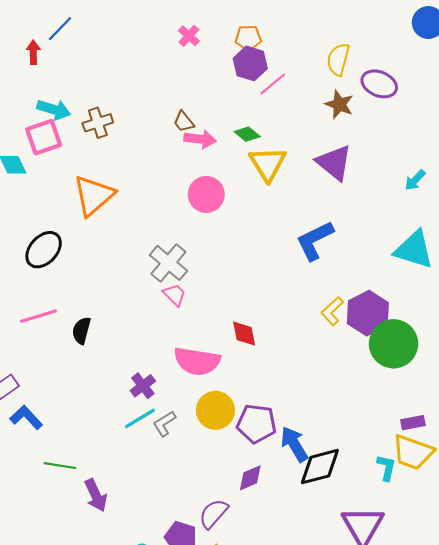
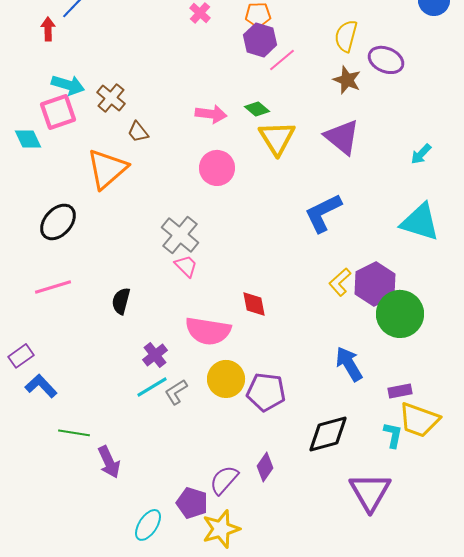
brown trapezoid: (184, 122) -> (138, 132), moved
brown cross: (98, 123) -> (111, 98), turned -32
black semicircle: (81, 330) -> (121, 301), moved
purple rectangle: (413, 423) -> (400, 391), moved
blue arrow: (294, 444) -> (349, 364), moved
purple diamond: (250, 478) -> (265, 467), moved, turned -32

